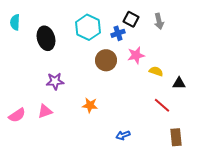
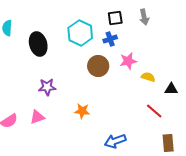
black square: (131, 19) -> (115, 18), moved, turned -35
gray arrow: (159, 21) -> (144, 17), moved
blue arrow: (123, 135) -> (115, 141), size x1.5

